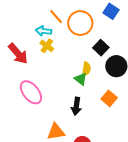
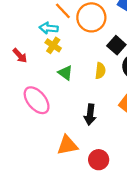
red arrow: (18, 54) -> (20, 56), size x0.6
green triangle: (81, 79) -> (65, 73), moved

